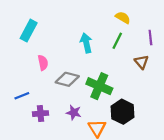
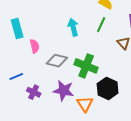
cyan rectangle: (29, 31) -> (17, 29), moved, turned -42
purple star: (74, 113) -> (64, 90), size x1.5
purple cross: (41, 114) -> (34, 92), turned 32

